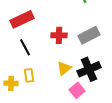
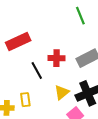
black line: (25, 47) -> (37, 71), moved

